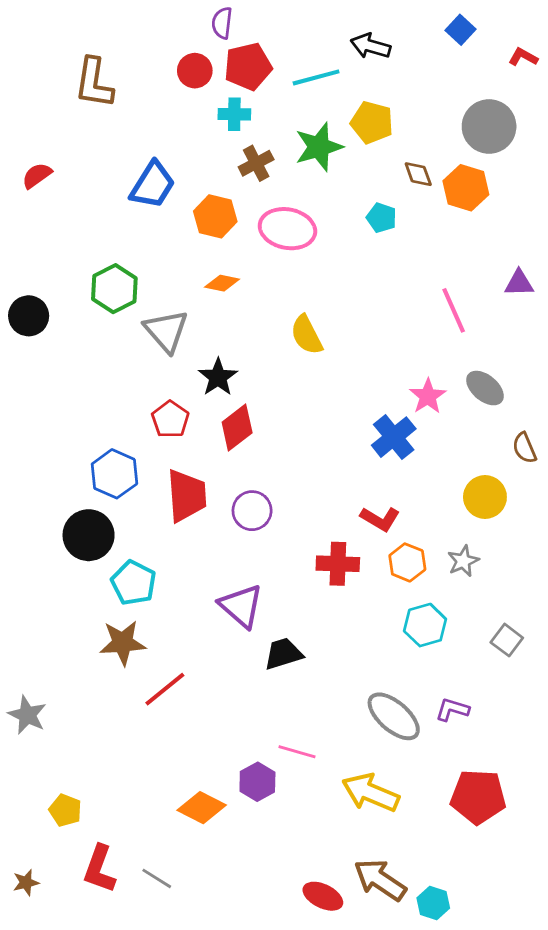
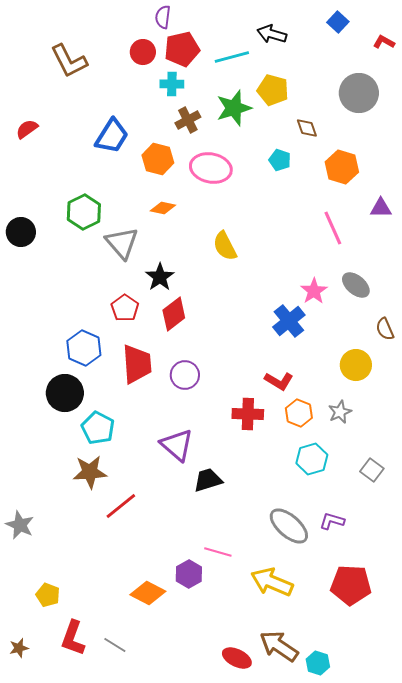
brown L-shape: (94, 83) -> (69, 61), turned -36
orange hexagon: (466, 188) -> (342, 167), moved

